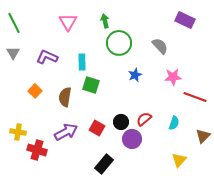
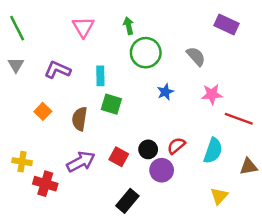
cyan semicircle: (174, 123) -> (213, 151), size x1.5
brown triangle: (203, 136) -> (249, 167), turned 35

